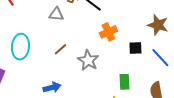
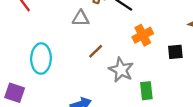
brown line: (60, 49) -> (96, 51), moved
green rectangle: (124, 82) -> (146, 91), moved

